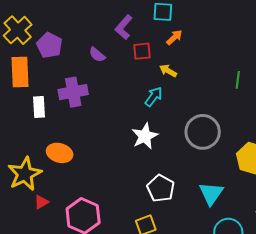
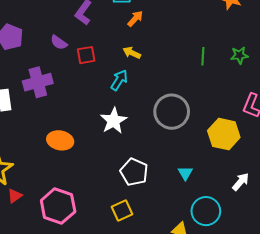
red square: (142, 51) -> (86, 55), moved
orange ellipse: (60, 153) -> (60, 140), moved
cyan triangle: (211, 194) -> (185, 173), size x0.6

